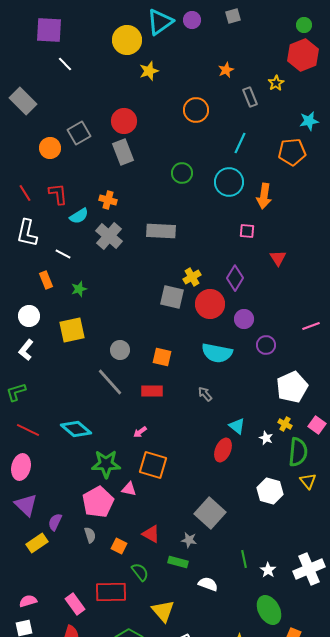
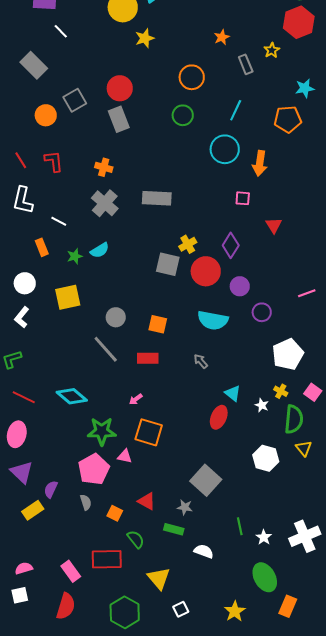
gray rectangle: (23, 101) -> (34, 65), moved
green circle: (182, 173) -> (183, 115), moved
cyan semicircle: (79, 216) -> (100, 250), moved

